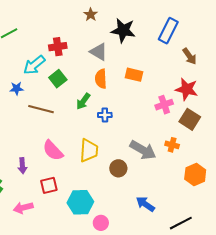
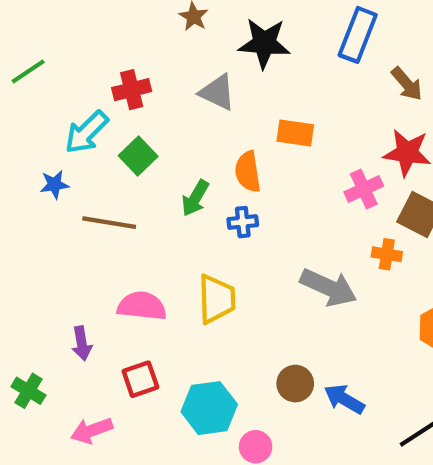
orange semicircle: (101, 79) -> (248, 172), moved
orange cross: (172, 145) -> (387, 254), moved
pink semicircle: (53, 151) -> (142, 306), turned 145
brown circle: (118, 168) -> (295, 384), moved

